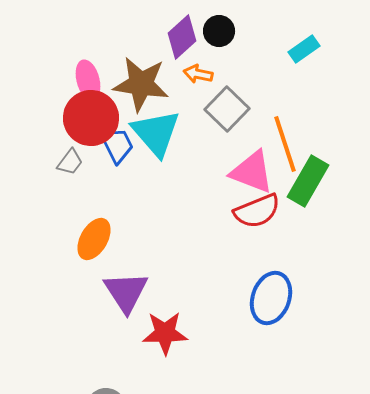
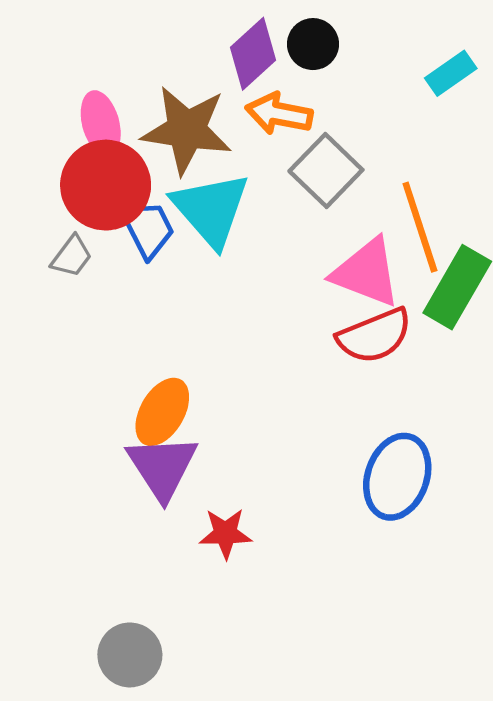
orange arrow: (198, 74) -> (279, 114), size x1.4
orange ellipse: (94, 239) -> (162, 412), moved
red star: (165, 333) -> (225, 533), size x0.7

